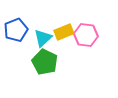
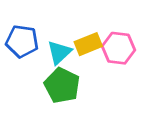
blue pentagon: (16, 30) -> (22, 41), turned 30

